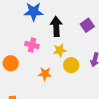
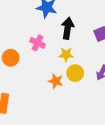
orange star: (45, 74) -> (56, 81), moved

